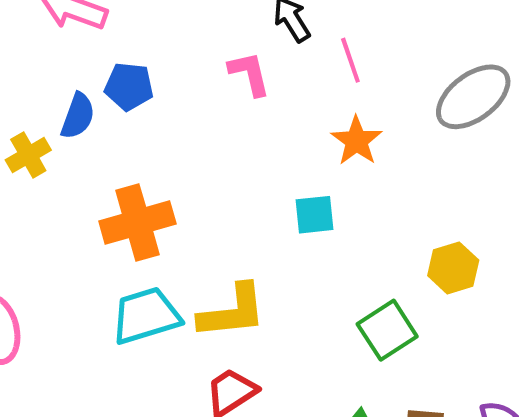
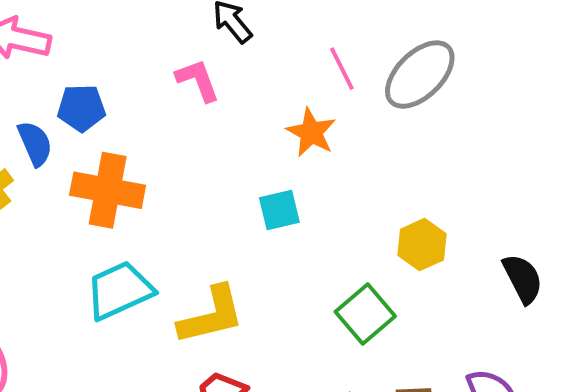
pink line: (350, 60) -> (342, 69), moved
blue semicircle: (78, 116) -> (35, 143), turned -36
orange cross: (137, 222) -> (108, 190), moved, turned 34
cyan trapezoid: (146, 316) -> (120, 290), moved

